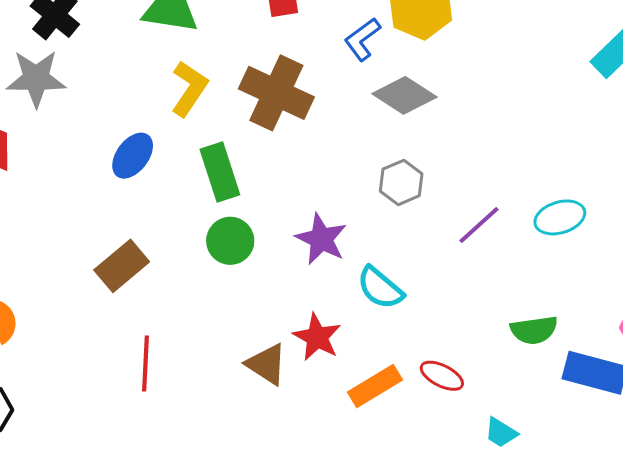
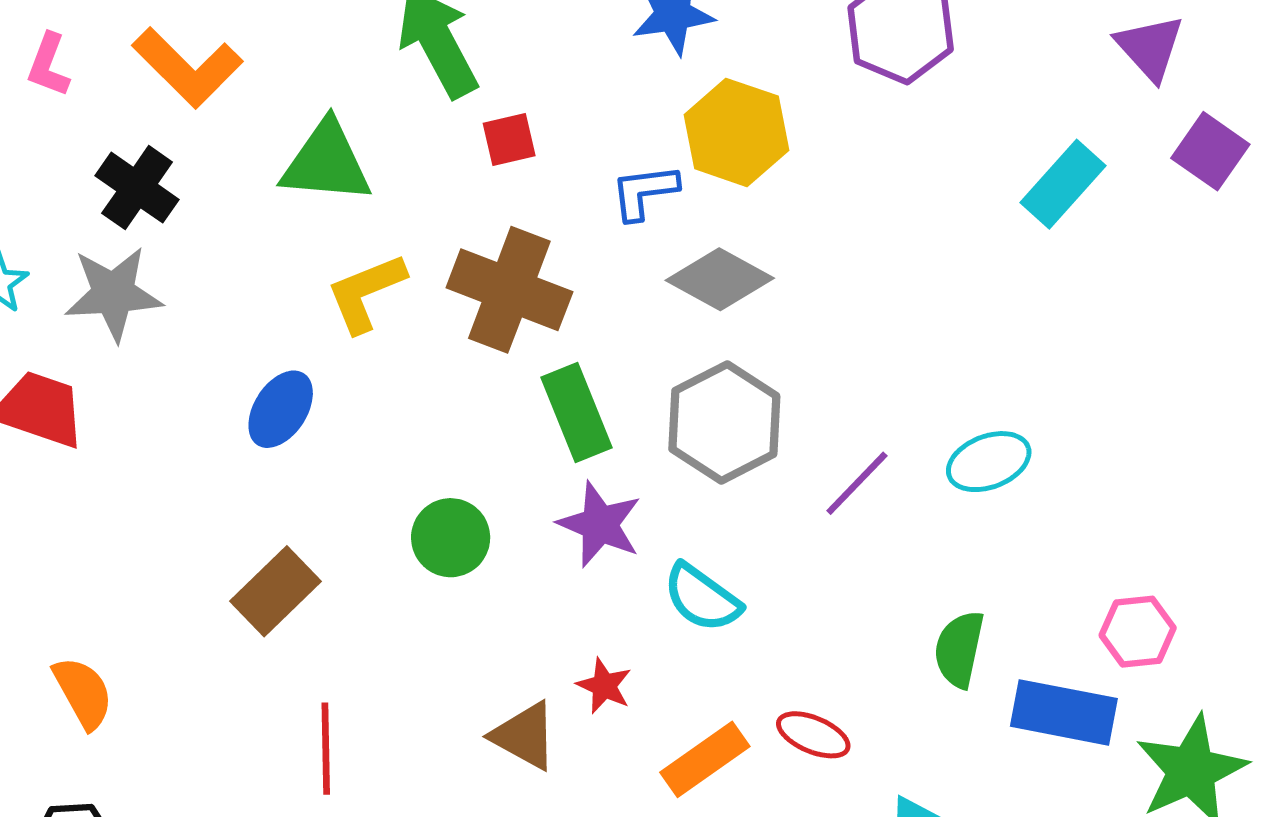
blue L-shape: (362, 39) -> (644, 192), turned 33
yellow L-shape: (189, 89) -> (366, 293), turned -142
green rectangle: (220, 172) -> (576, 413), moved
gray hexagon: (401, 182) -> (724, 422), size x1.6
green semicircle: (534, 330) -> (959, 649), turned 114
red star: (317, 337) -> (604, 686), size x0.7

